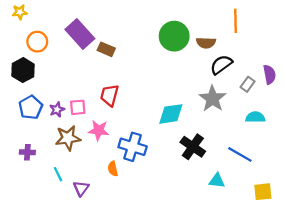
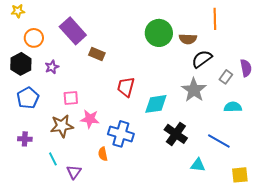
brown rectangle: (106, 49) -> (97, 54), moved
red trapezoid: (110, 95) -> (126, 87), moved
purple star: (57, 110) -> (52, 67), moved

